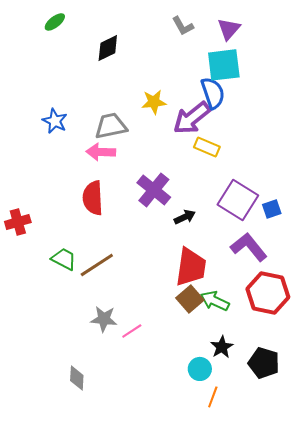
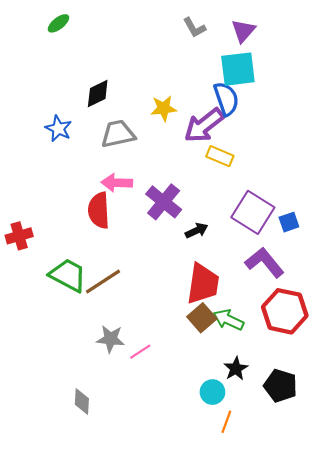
black diamond: (108, 48) -> (98, 93), moved
pink arrow: (101, 152) -> (117, 183), moved
green trapezoid: (64, 259) -> (68, 275), size x1.4

